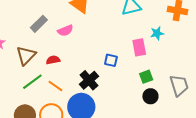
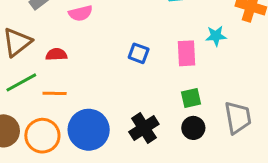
blue square: (111, 60) -> (139, 53), moved
black cross: (89, 80) -> (144, 128), moved
orange line: (55, 86) -> (55, 93), turned -42

